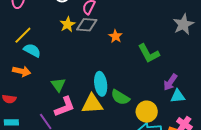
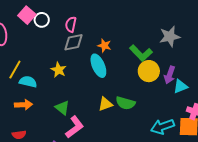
yellow star: (68, 24) -> (59, 70), moved
gray star: (183, 24) -> (170, 36), moved, turned 30
cyan ellipse: (101, 84) -> (98, 66), moved
yellow triangle: (92, 104) -> (105, 104), moved, size x0.7
yellow circle: (147, 112) -> (149, 71), moved

